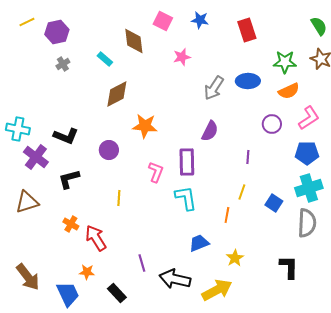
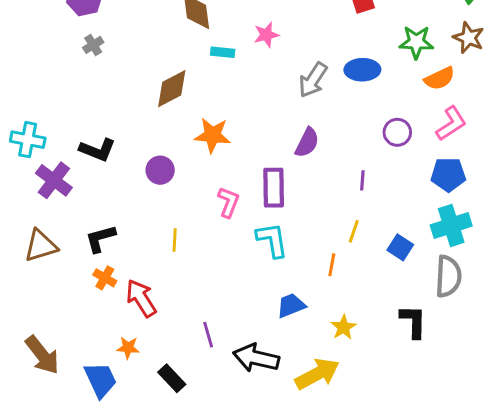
cyan rectangle: (105, 59) -> (223, 52), moved, turned -35
orange semicircle: (289, 91) -> (440, 78), moved
black L-shape: (69, 179) -> (100, 239), moved
black L-shape: (289, 267) -> (413, 322), moved

